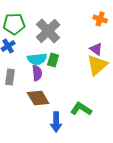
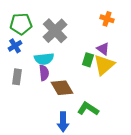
green rectangle: (53, 60) -> (88, 60), moved
brown diamond: (38, 98) -> (62, 88), moved

